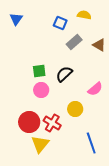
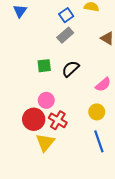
blue square: (60, 23) -> (66, 15), turned 32
gray rectangle: (74, 42) -> (65, 35), moved
pink circle: (41, 90) -> (46, 100), moved
yellow circle: (75, 109) -> (97, 112), moved

